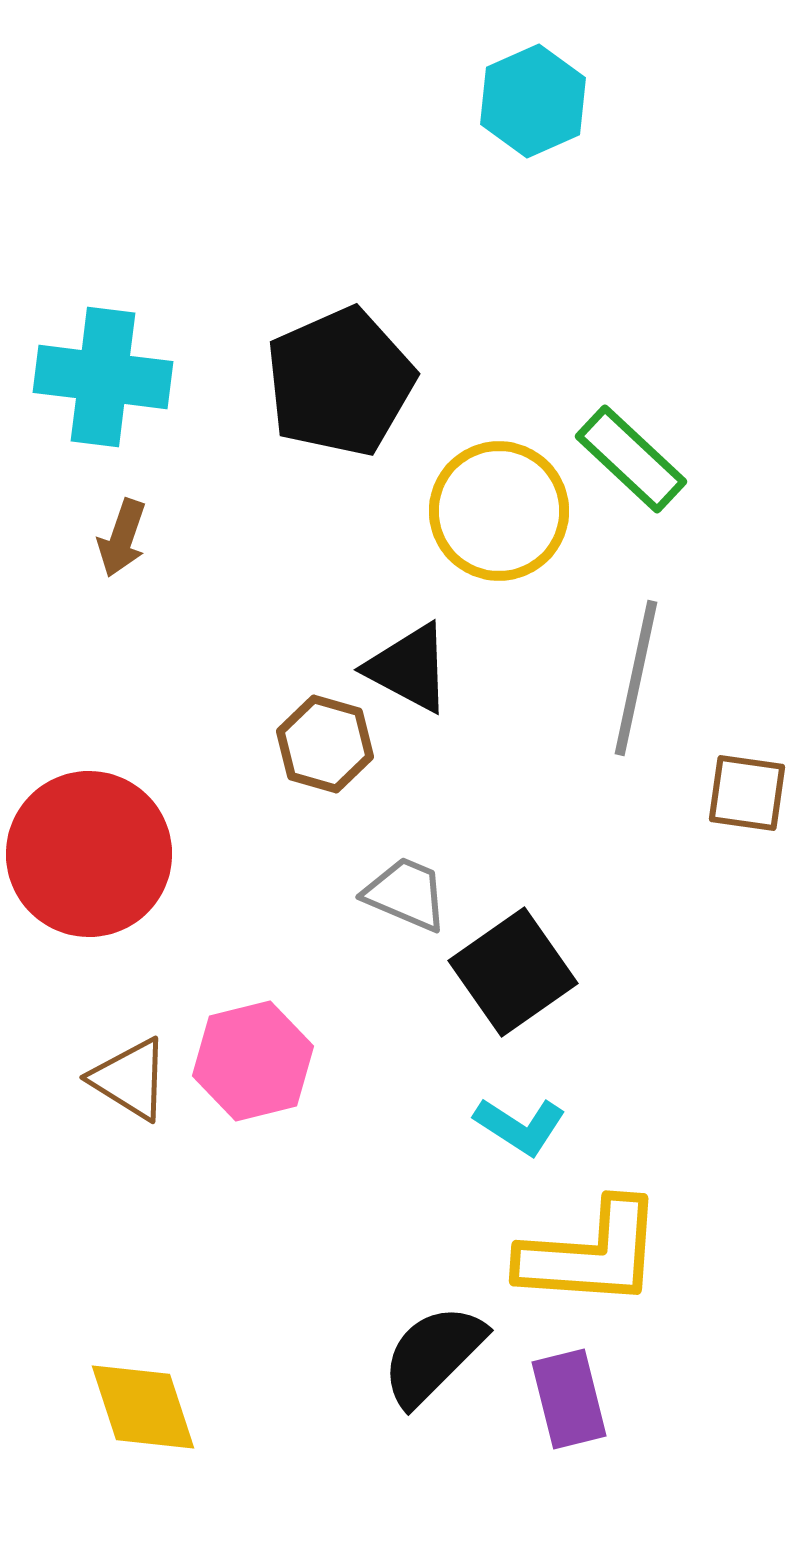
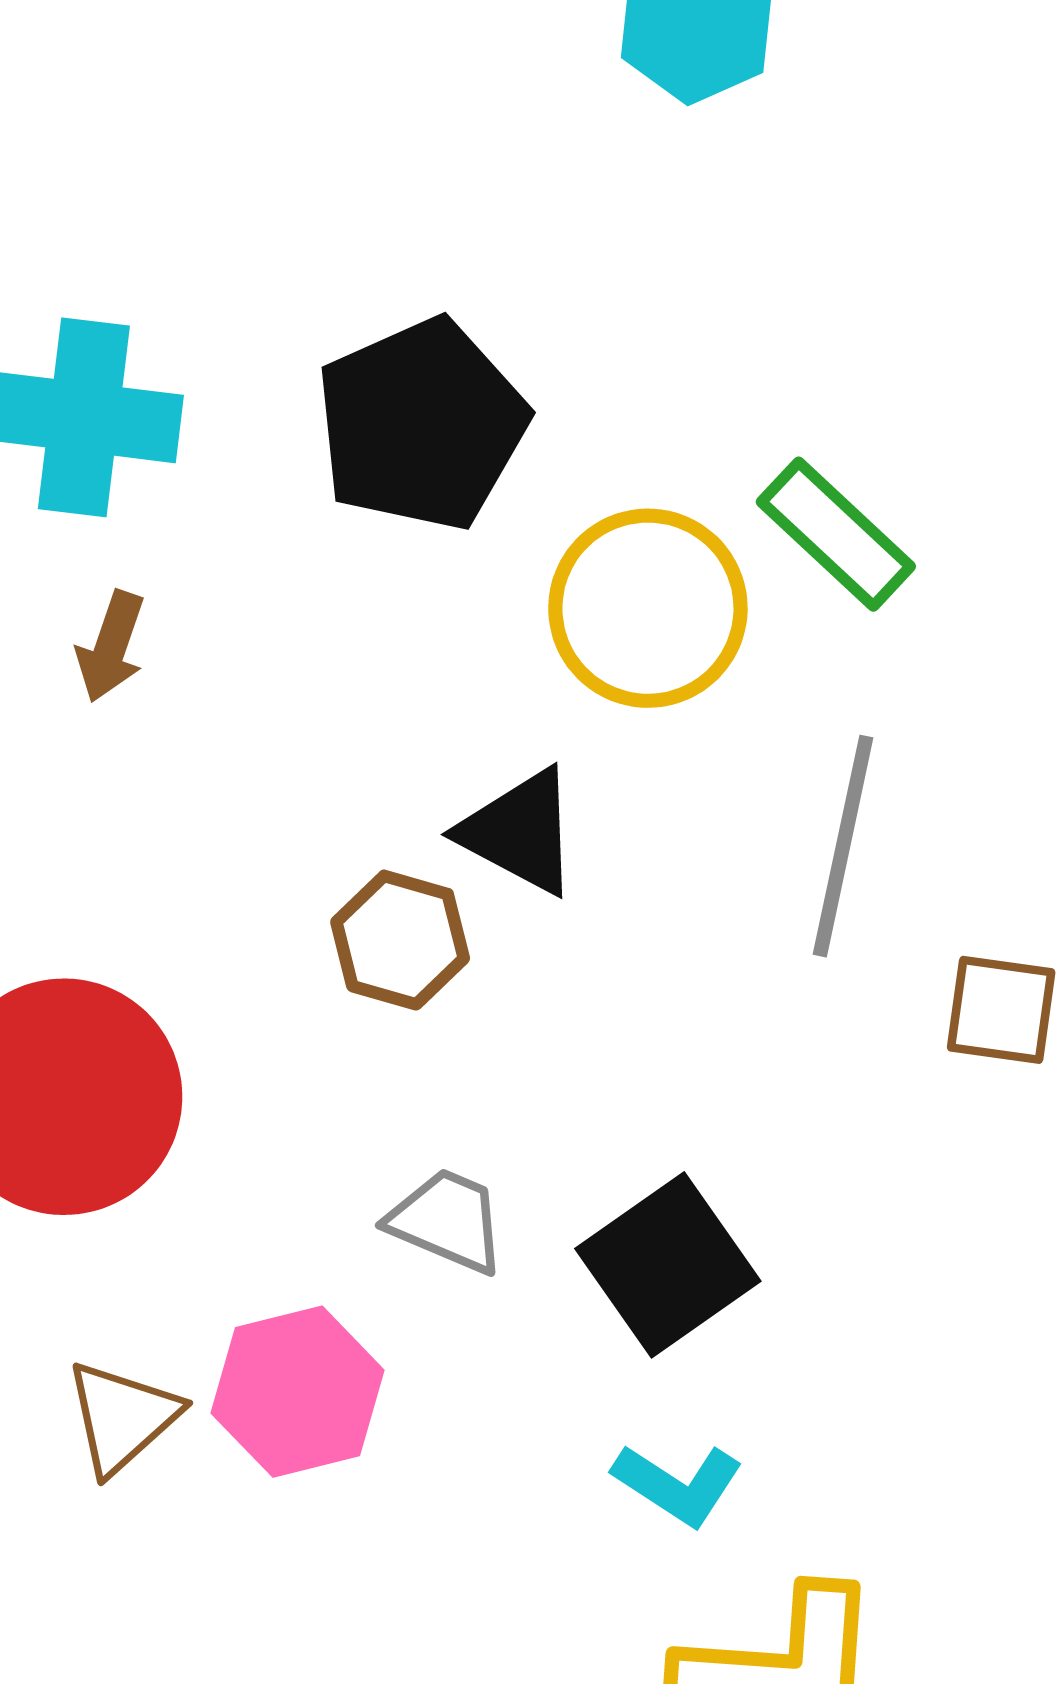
gray trapezoid: (406, 894) -> (447, 1221), moved
brown triangle: (130, 1079) -> (122, 1417), turned 46

